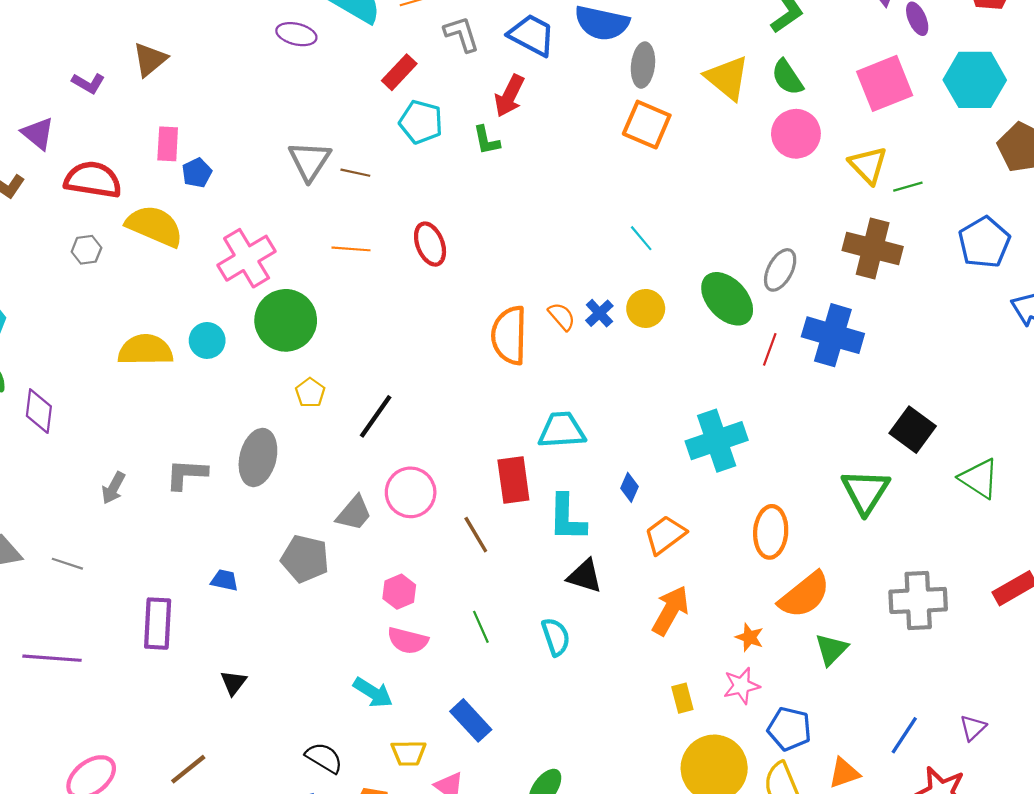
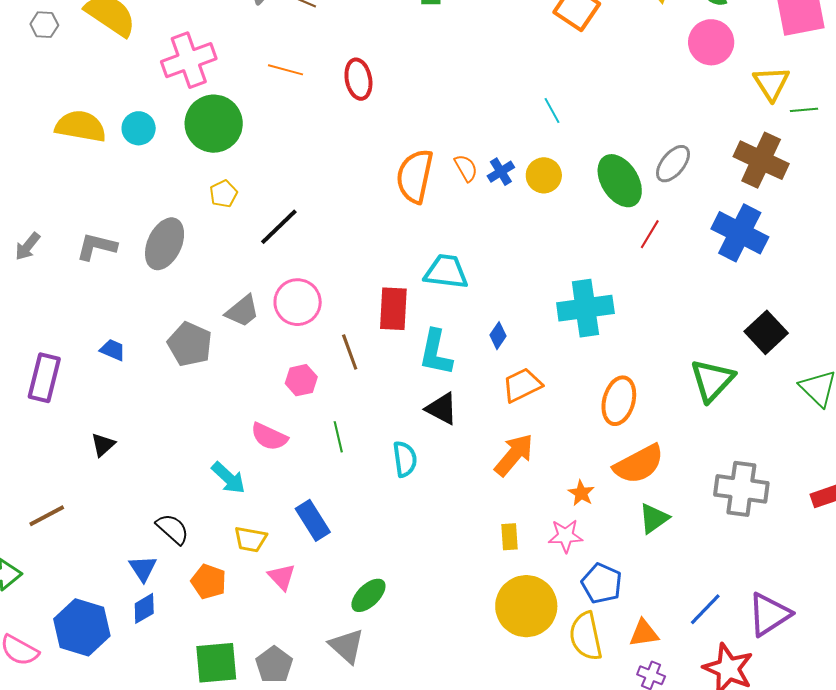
blue cross: (833, 335) -> (740, 233), moved
pink hexagon: (399, 592) -> (301, 380), moved
purple triangle: (973, 728) -> (769, 614), size x1.8

